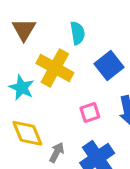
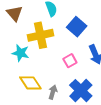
yellow cross: (55, 68) -> (40, 35), turned -30

